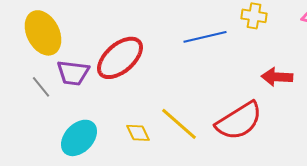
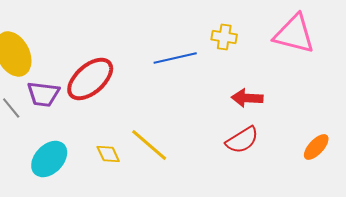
red semicircle: (239, 121) -> (242, 140), moved, size x0.7

